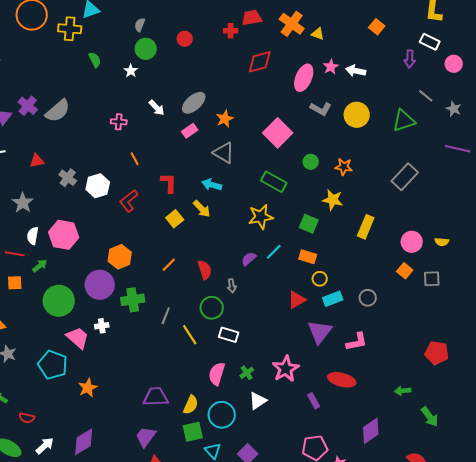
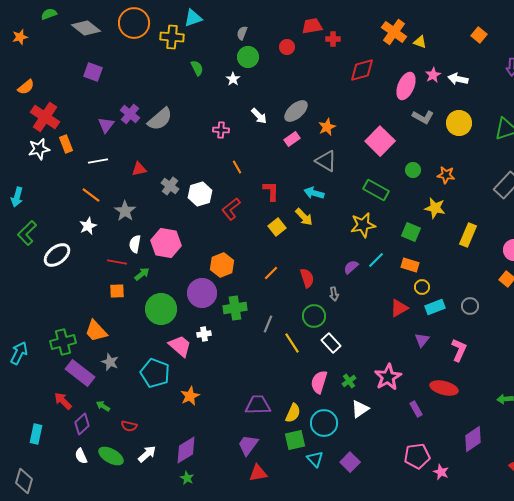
red trapezoid: (252, 18) -> (312, 26), moved
purple triangle: (320, 332) -> (422, 340), size x0.6
white rectangle: (229, 335) -> (331, 343), turned 30
pink L-shape: (357, 342) -> (459, 350), turned -55

